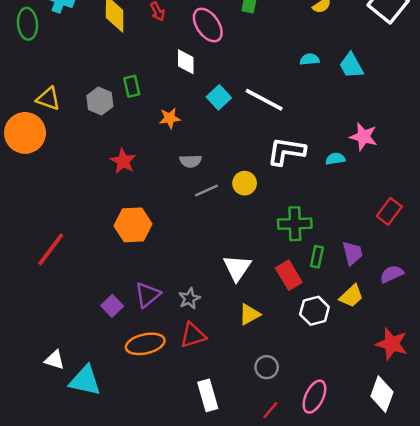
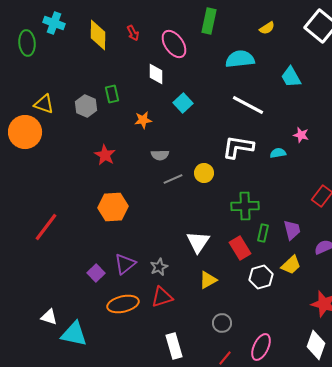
cyan semicircle: (310, 59) -> (240, 59), moved, size x1.8
white line: (264, 100) -> (248, 105), moved
pink star: (364, 137) -> (301, 135), size x0.7

